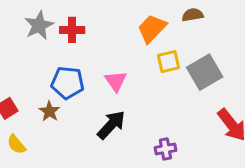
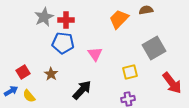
yellow square: (168, 62) -> (130, 72), moved
blue pentagon: (68, 83) -> (63, 43), moved
black arrow: (111, 125) -> (82, 90), moved

